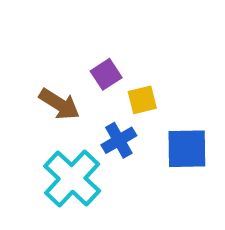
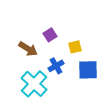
yellow square: (142, 100) -> (75, 47), moved

